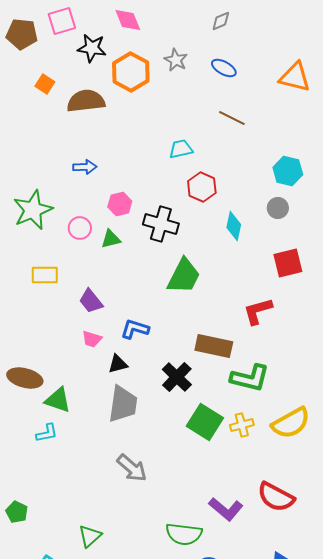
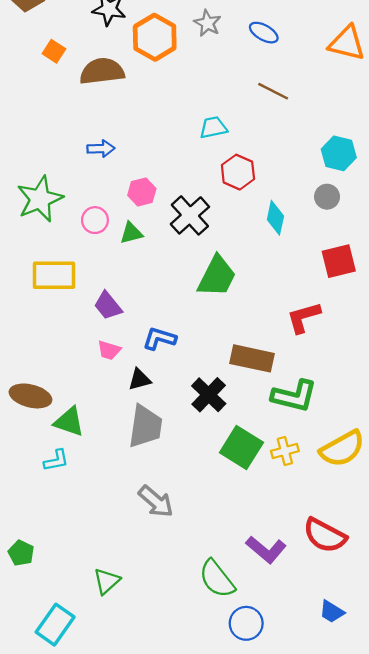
black cross: (161, 224) -> (190, 215), turned 32
yellow rectangle: (45, 275) -> (54, 275), size x1.4
green semicircle: (184, 534) -> (217, 579), turned 45

